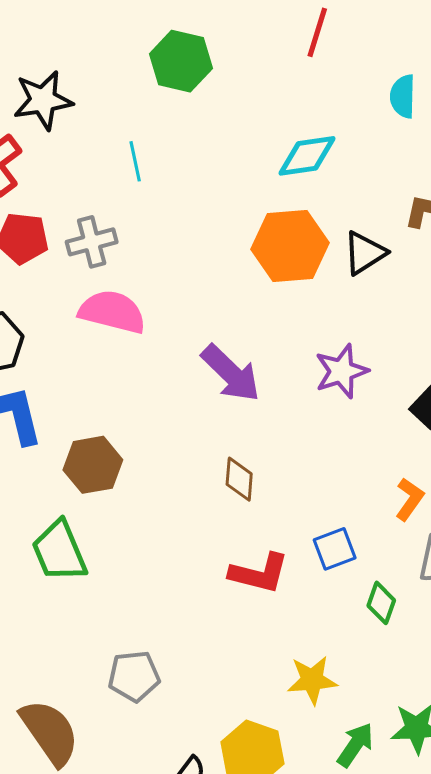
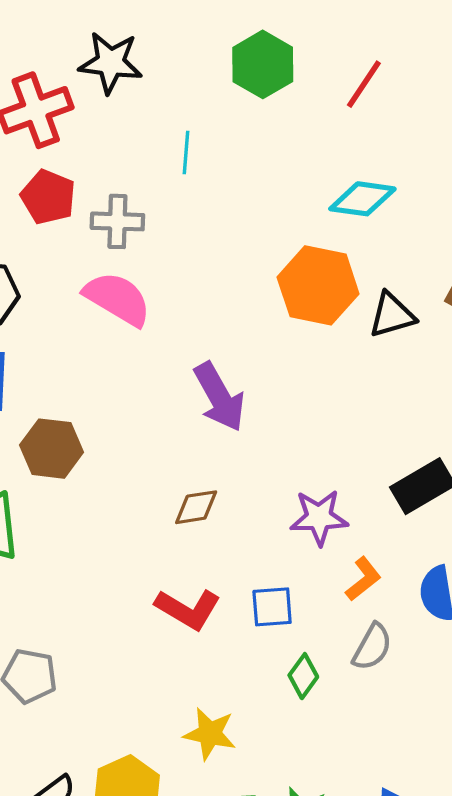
red line: (317, 32) -> (364, 84), moved
purple star: (341, 371) -> (319, 517), moved
brown diamond: (239, 479) -> (196, 507), turned 60

